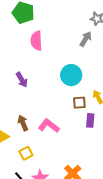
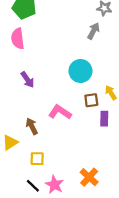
pink semicircle: (36, 41) -> (18, 39), moved
pink L-shape: (49, 126) -> (60, 112), moved
yellow square: (26, 153) -> (37, 159), turned 32

